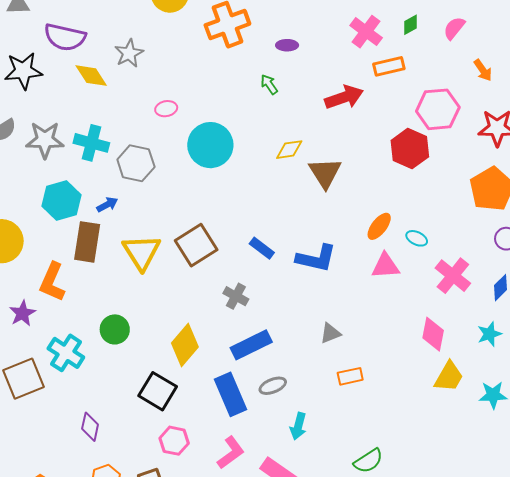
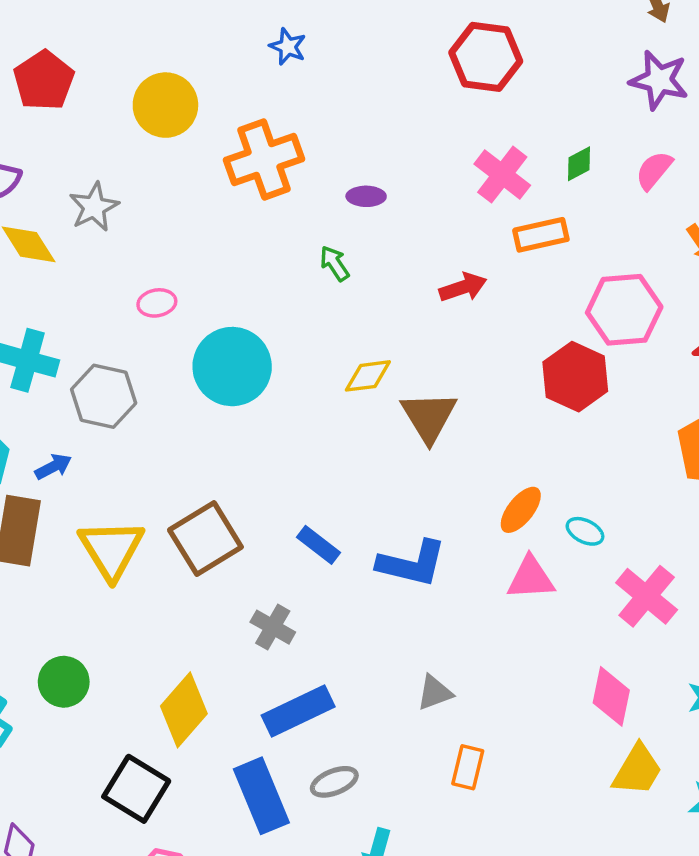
red arrow: (344, 97) -> (463, 287), size x0.7
orange rectangle: (350, 376) -> (468, 767), turned -65

